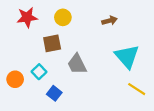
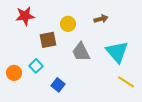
yellow circle: (63, 17) -> (68, 24), moved
gray trapezoid: (77, 64) -> (81, 52), moved
blue square: (54, 93) -> (58, 85), moved

